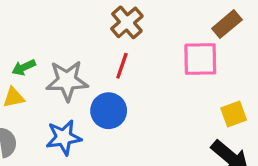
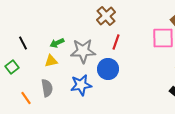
brown cross: (127, 22) -> (106, 16), moved

